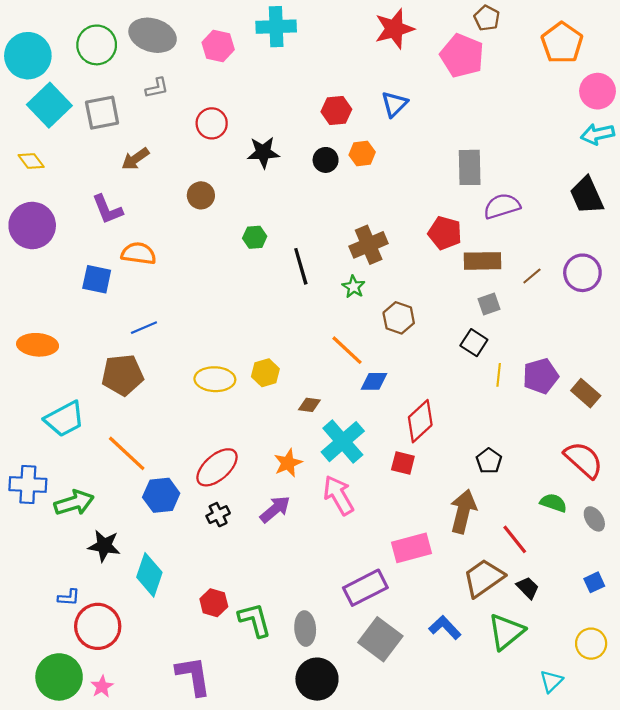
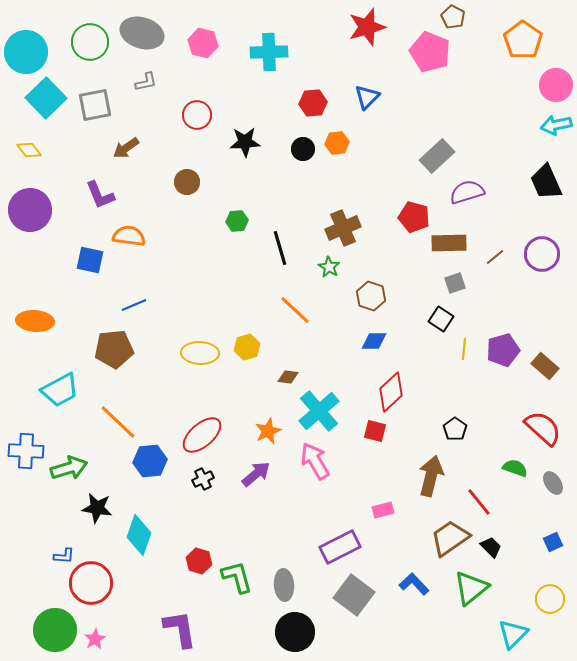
cyan cross: (276, 27) -> (269, 52), moved
gray rectangle: (470, 167) -> (437, 156), turned 48
orange line: (347, 350) -> (295, 310), moved
blue diamond: (374, 381) -> (374, 341), moved
pink rectangle: (412, 548) -> (383, 510), size x0.6
cyan triangle: (551, 681) -> (513, 634), size x1.4

